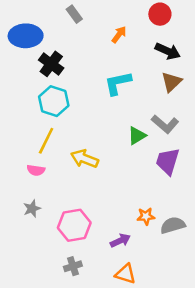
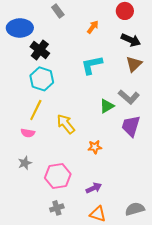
yellow arrow: (84, 159) -> (66, 124), turned 30
orange star: (146, 216) -> (95, 147), moved
gray semicircle: (173, 225) -> (135, 209), moved

